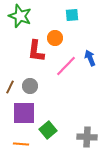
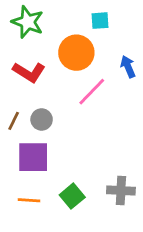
orange circle: (55, 38) -> (76, 53), size x1.6
red L-shape: (36, 51) -> (29, 72), moved, turned -65
blue arrow: (90, 58) -> (128, 67), moved
green square: (48, 130) -> (72, 196), moved

